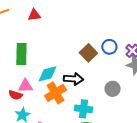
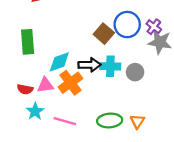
blue circle: (109, 47) -> (127, 25), size x1.5
pink triangle: (26, 86) -> (45, 85), moved
cyan cross: (84, 109) -> (110, 66), moved

